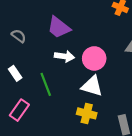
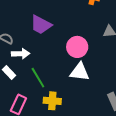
white arrow: (64, 56) -> (21, 54), moved
yellow cross: (87, 113) -> (52, 101), moved

